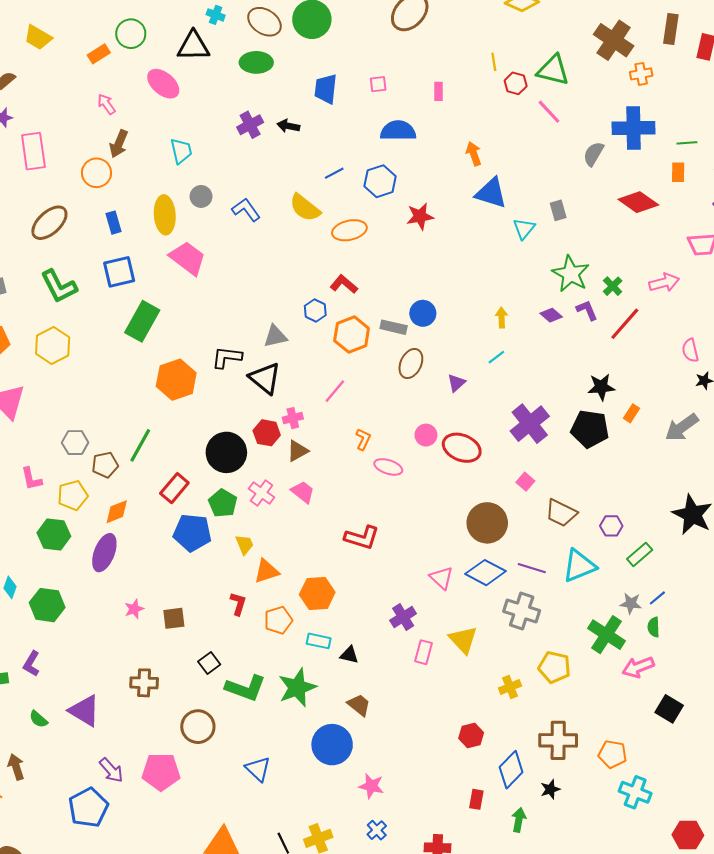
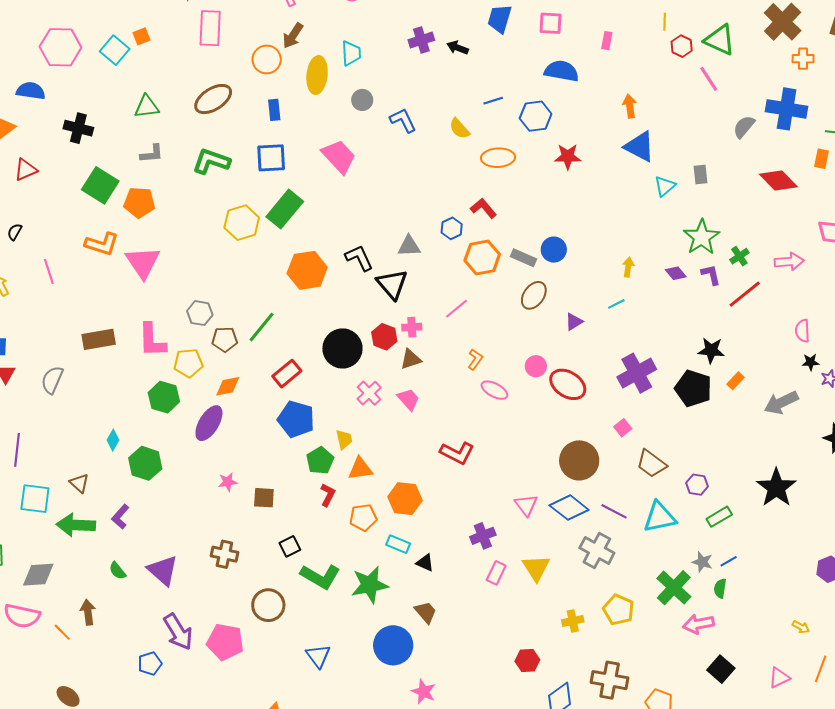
pink square: (378, 84) -> (551, 23), size x1.4
yellow semicircle: (305, 208) -> (459, 129), size x0.7
yellow ellipse: (165, 215) -> (317, 75), moved
green L-shape: (59, 286) -> (211, 161), turned 126
yellow hexagon: (53, 346) -> (242, 223), moved
black L-shape: (227, 357) -> (359, 258), turned 48
pink L-shape: (31, 479) -> (152, 340), size x1.5
green pentagon: (223, 503) -> (320, 461), moved
purple arrow: (111, 770) -> (178, 632), size x1.4
blue pentagon: (88, 808) -> (150, 664), size x0.6

